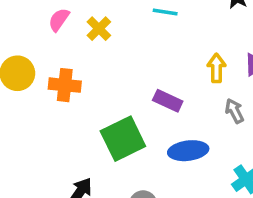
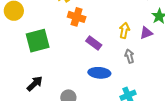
orange cross: (65, 85) -> (77, 17), moved
green square: (123, 139) -> (38, 41), moved

